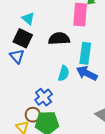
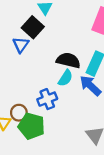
black semicircle: (59, 39) -> (68, 60), moved
blue cross: (44, 97) -> (47, 99), moved

